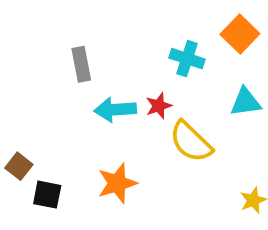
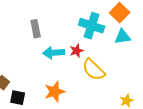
cyan cross: (187, 59) -> (92, 26), size x1.4
cyan triangle: (246, 102) -> (123, 37), moved

